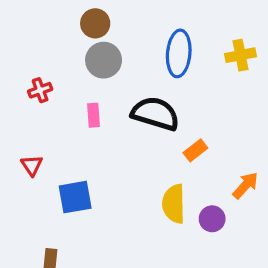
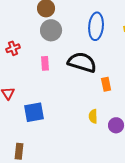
orange rectangle: (195, 150) -> (106, 84), turned -64
yellow semicircle: (174, 204) -> (93, 116), size x0.6

